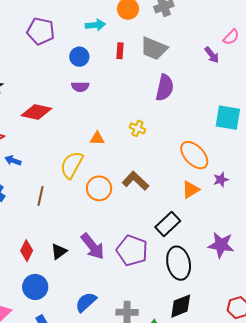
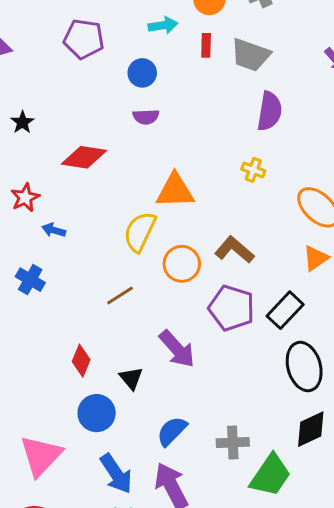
red rectangle: (120, 51) -> (206, 45), moved
yellow cross: (137, 128) -> (253, 170), moved
orange triangle: (97, 138) -> (175, 191), size x1.8
brown line: (40, 196) -> (120, 295), moved, turned 48
purple pentagon: (132, 250) -> (231, 308), moved
black triangle: (59, 252) -> (131, 378), moved, turned -30

